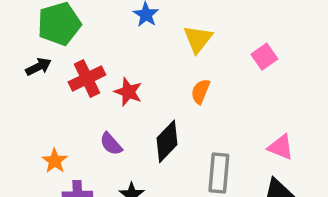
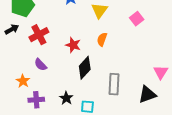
red star: (128, 92) -> (73, 45), moved
purple semicircle: (111, 144) -> (41, 65), moved
pink triangle: (281, 147) -> (161, 72), moved, turned 42

